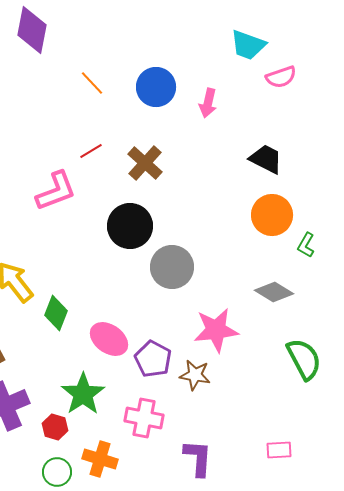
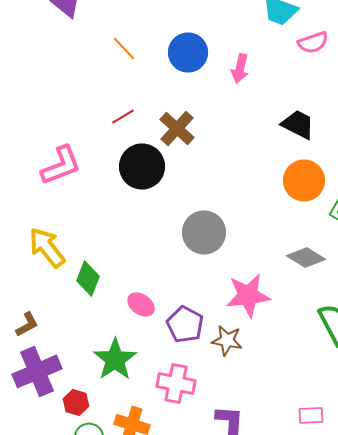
pink L-shape: (56, 191) -> (61, 165), moved
black circle: (130, 226) -> (142, 166), moved
pink ellipse: (109, 339) -> (141, 304), size x0.7
red hexagon: (55, 427) -> (76, 402), moved

